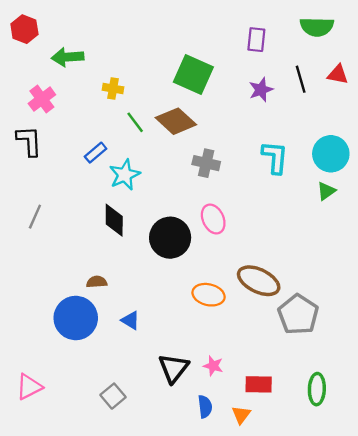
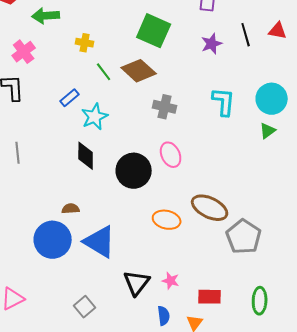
gray line: (35, 217) -> (18, 153), turned -30
blue triangle: (130, 320) -> (100, 242), size x2.0

